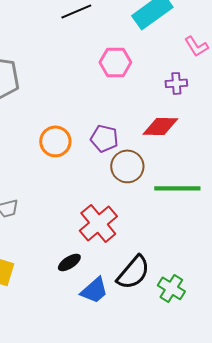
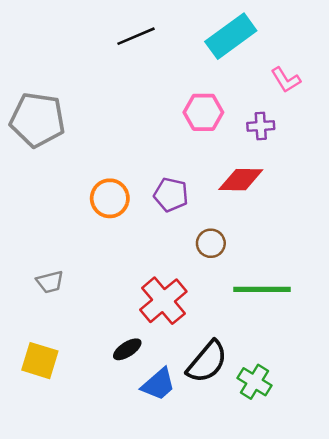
pink hexagon: (115, 62) -> (203, 112), moved
brown circle: (127, 166) -> (211, 243), moved, size x0.7
green line: (177, 188) -> (262, 289), moved

